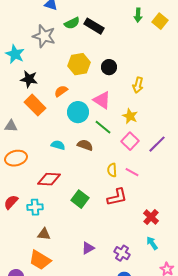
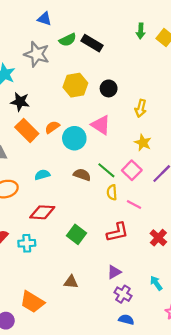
orange semicircle: (61, 91) -> (52, 127), moved
yellow star: (130, 116) -> (143, 143), moved
green line: (103, 127) -> (106, 170), moved
cyan semicircle: (58, 145) -> (42, 175), moved, turned -32
yellow semicircle: (112, 170) -> (112, 192), moved
red cross: (151, 217) -> (158, 238), moved
brown triangle: (44, 234) -> (71, 282), moved
purple triangle: (88, 248) -> (114, 272), moved

